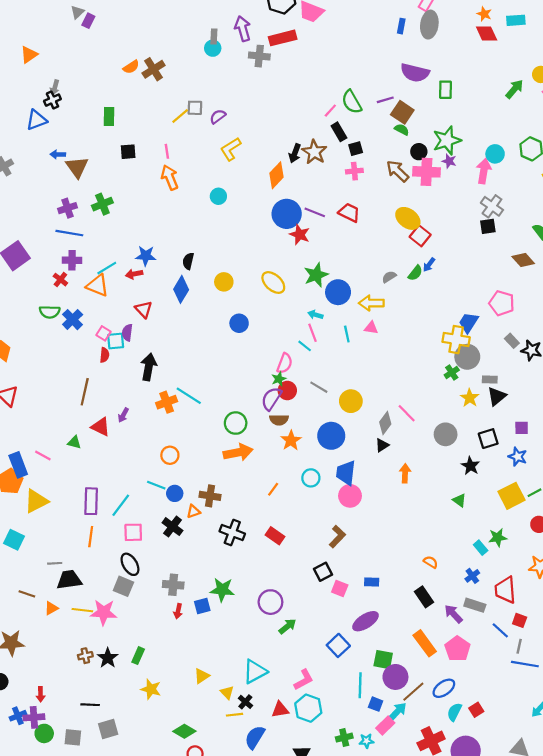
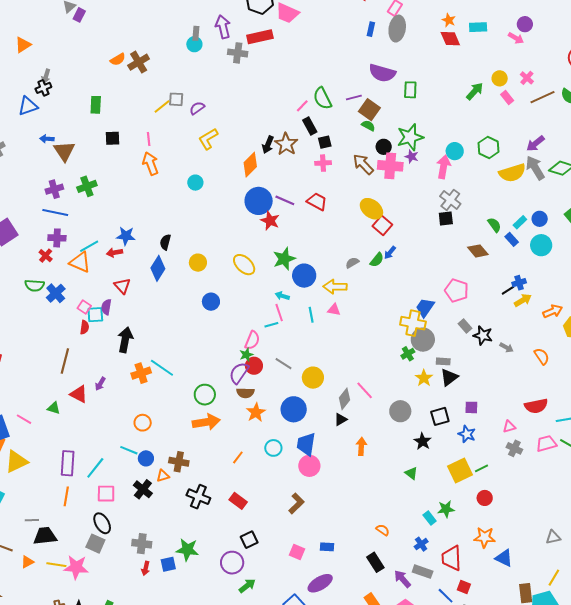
cyan line: (305, 346) -> (271, 325), turned -56
black square: (323, 572) -> (249, 540), moved

